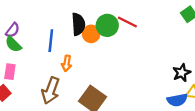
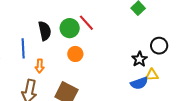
red line: (127, 22) -> (86, 23), turned 30
orange circle: (91, 34) -> (75, 54), moved

